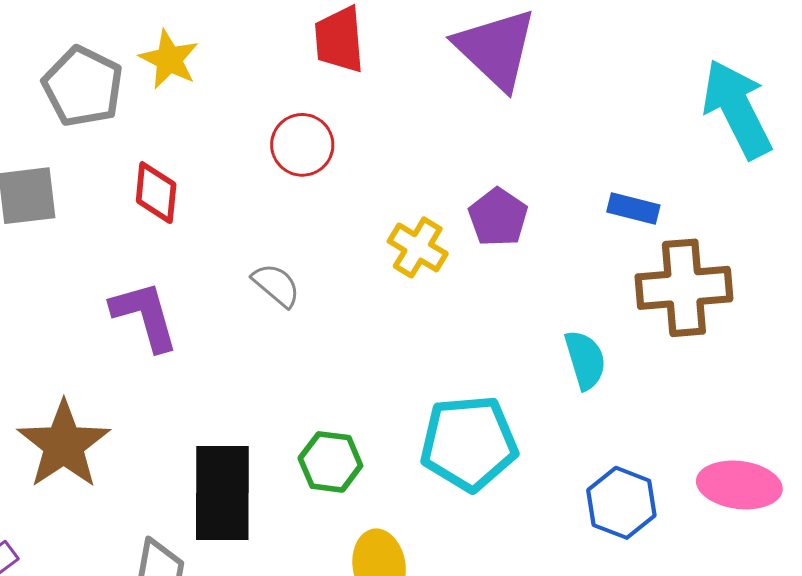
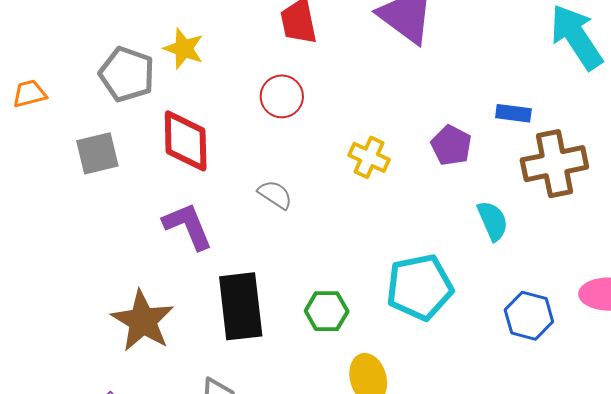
red diamond: (156, 193) -> (186, 141), size x1.5
purple pentagon: (498, 217) -> (451, 145), moved
black rectangle: (222, 493) -> (241, 306), moved

